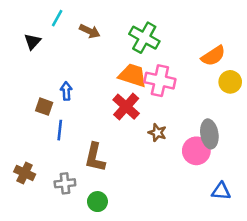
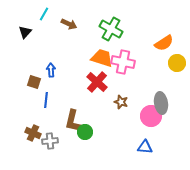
brown cross: (25, 173) -> (33, 133), moved
blue triangle: (221, 191) -> (145, 147), moved
green circle: (97, 202) -> (85, 132), moved

